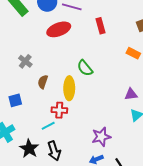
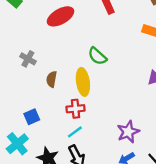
blue square: (15, 100) -> (32, 117), moved
cyan line: (48, 126) -> (75, 132), moved

